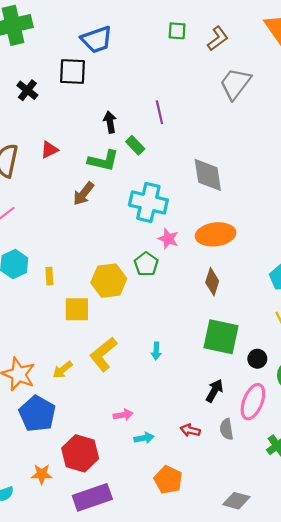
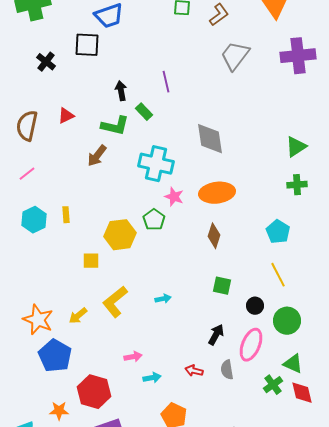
yellow rectangle: (49, 276) -> (66, 215), moved
yellow square: (77, 309) -> (91, 261), size x0.7
green square: (221, 337) -> (222, 286), size x0.6
cyan arrow: (156, 351) -> (163, 299), turned -105

